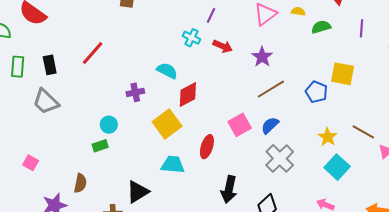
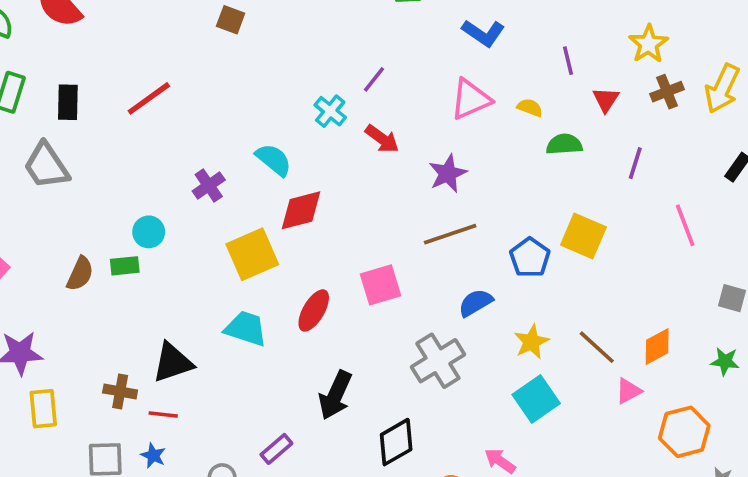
purple cross: (135, 92) -> (209, 185), turned -36
blue semicircle: (270, 125) -> (475, 303), moved
brown semicircle: (80, 183) -> (80, 274), moved

